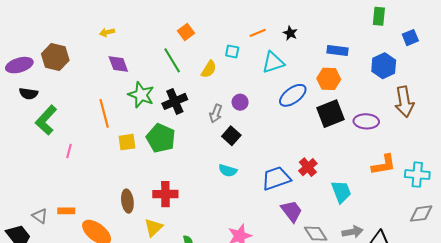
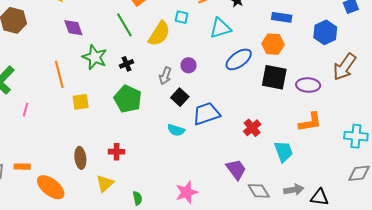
yellow semicircle: (209, 69) -> (159, 34), size x1.5
black cross: (175, 101) -> (127, 64), size x0.6
brown arrow: (404, 102) -> (345, 67), turned 44
black square: (331, 114) -> (274, 77), turned 32
green pentagon: (161, 138) -> (128, 99), moved
orange L-shape: (384, 165) -> (310, 122), moved
blue trapezoid: (276, 178) -> (206, 114), moved
red cross: (165, 194) -> (117, 152), size x0.7

